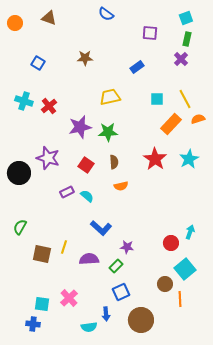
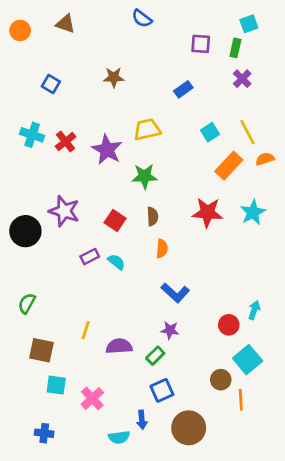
green rectangle: (187, 39) -> (235, 48), moved
cyan square: (157, 99) -> (210, 132), turned -32
purple star: (80, 127) -> (107, 150), moved, turned -30
red star: (155, 159) -> (207, 212), turned -30
orange semicircle: (121, 186) -> (162, 249), turned -72
blue L-shape: (101, 228) -> (175, 293), moved
brown square: (42, 254) -> (41, 350), moved
cyan square: (42, 304) -> (56, 385), moved

